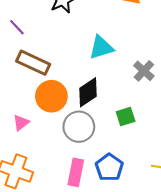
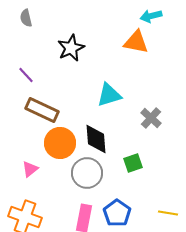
black diamond: (88, 92) -> (96, 139), turned -60

